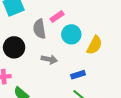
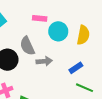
pink rectangle: (57, 17) -> (40, 18), turned 56
gray semicircle: (39, 29) -> (27, 46), moved

